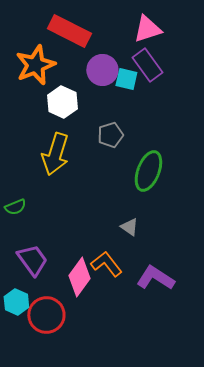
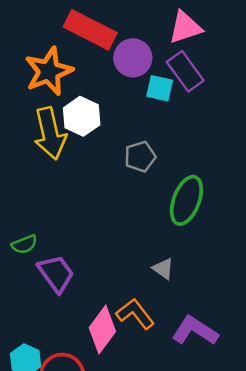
purple circle: (102, 70) -> (133, 58), moved
yellow arrow: (55, 154) -> (50, 133), moved, turned -30
purple trapezoid: (32, 260) -> (56, 274), moved

